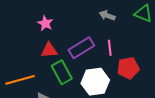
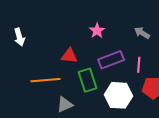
pink star: (45, 23) -> (97, 31), moved
red triangle: (49, 50) -> (69, 56), moved

